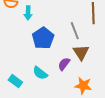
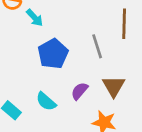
cyan arrow: (28, 13) -> (35, 18), turned -48
brown triangle: (81, 52) -> (114, 86), moved

